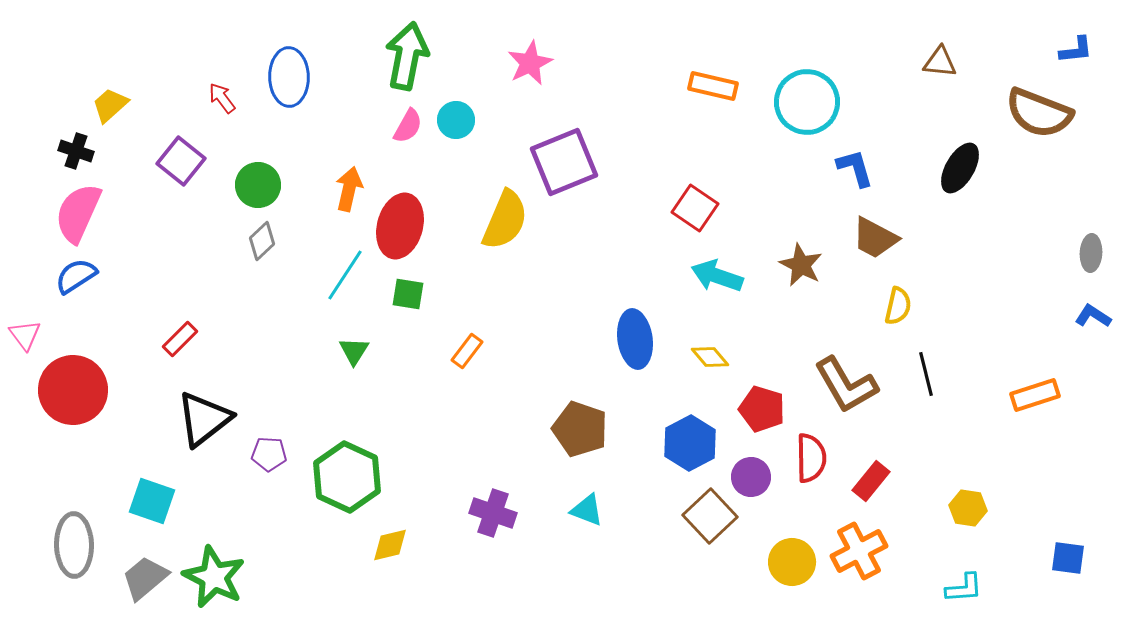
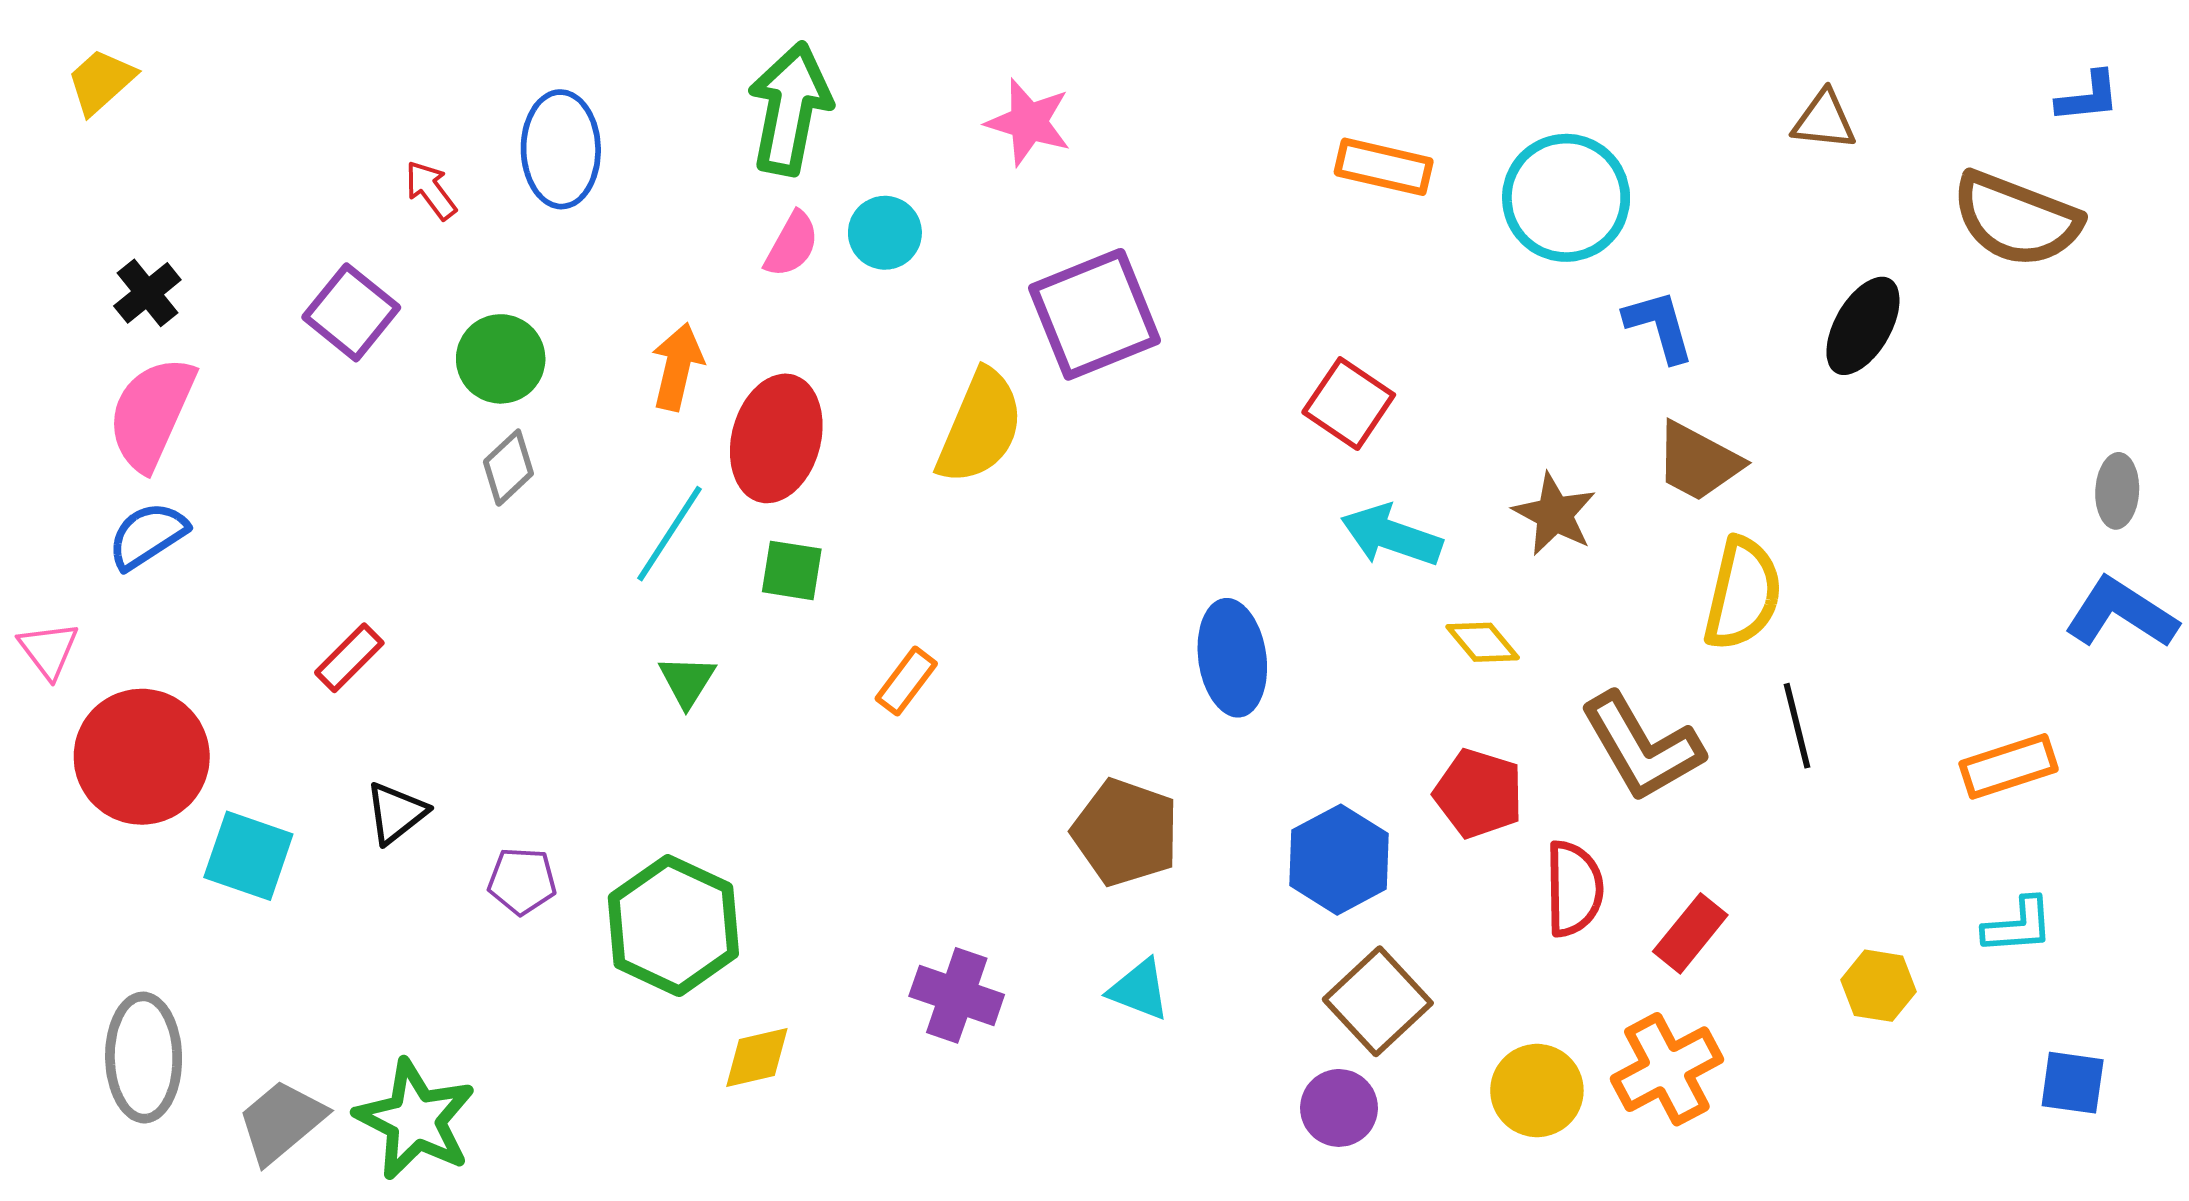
pink star: (530, 63) -> (1029, 122), turned -30
yellow trapezoid: (110, 105) -> (101, 81), moved
black cross: (76, 151) -> (147, 293), turned 32
yellow semicircle: (898, 306) -> (1743, 594), size x1.5
blue L-shape: (1093, 316) -> (2121, 613), size x1.6
yellow diamond: (710, 357) -> (1483, 642), moved
black triangle: (204, 419) -> (396, 813), size x0.6
purple circle: (751, 477) -> (1339, 1108), moved
cyan square: (152, 501) -> (248, 856), moved
cyan L-shape: (964, 588) -> (2018, 926), moved

